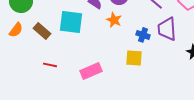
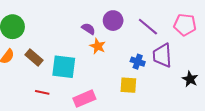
orange star: (114, 20) -> (98, 46), moved
cyan square: (71, 22) -> (64, 67), moved

